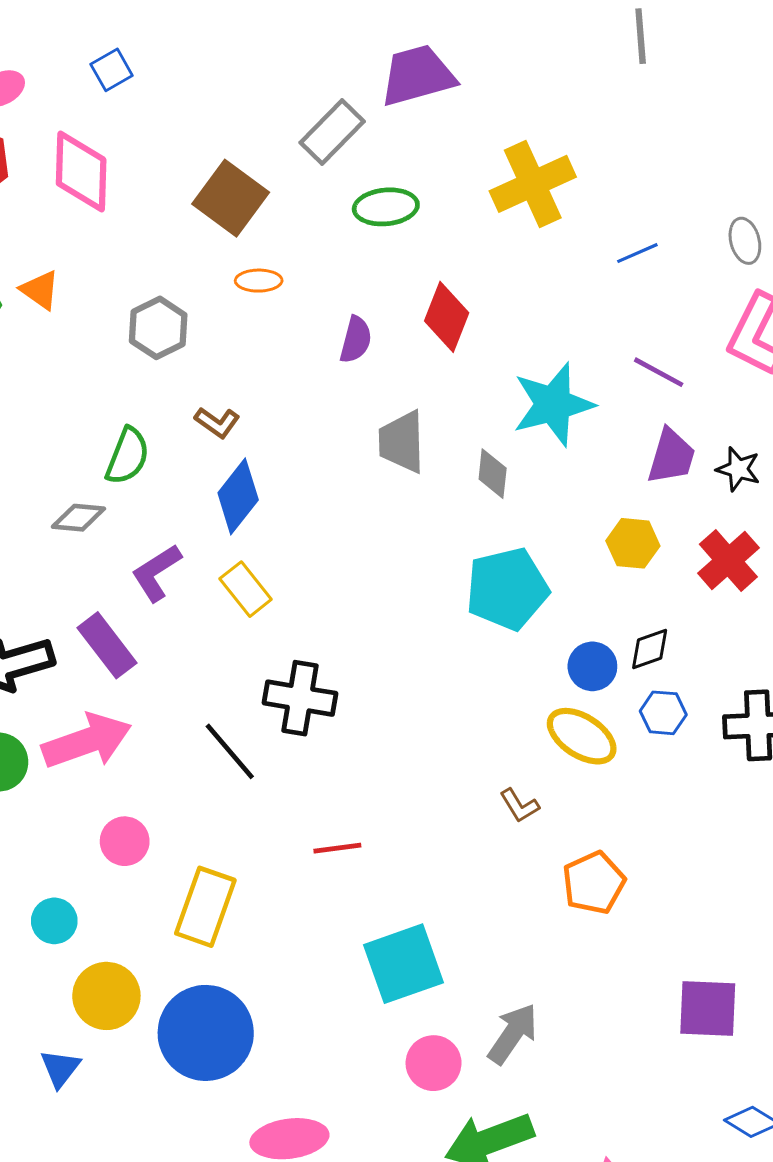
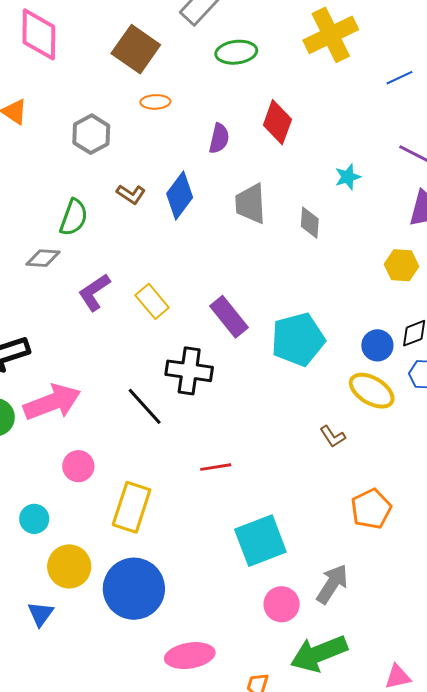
cyan star: (553, 404) -> (348, 177), size x0.5
blue diamond: (238, 496) -> (180, 195), moved
cyan pentagon: (507, 589) -> (298, 339), moved
purple rectangle: (107, 645) -> (229, 317), moved
orange pentagon: (594, 883) -> (371, 509), moved

